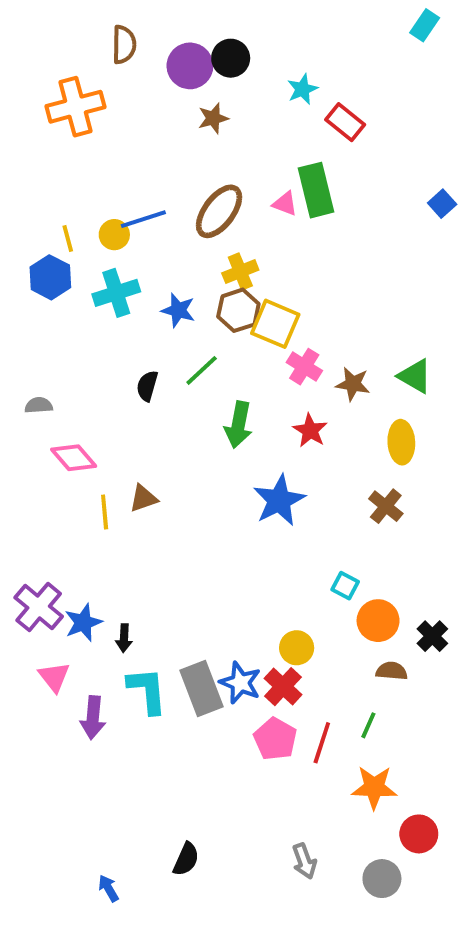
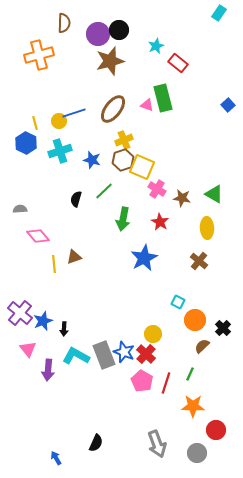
brown star: (213, 118) -> (110, 61), size x1.8
brown semicircle: (392, 671) -> (202, 346), turned -49
cyan L-shape: (147, 690) -> (76, 356), turned -56
gray arrow: (304, 861) -> (157, 444), size x1.5

